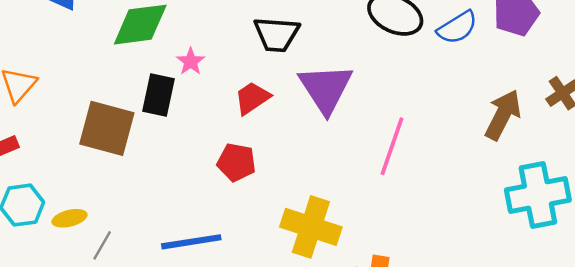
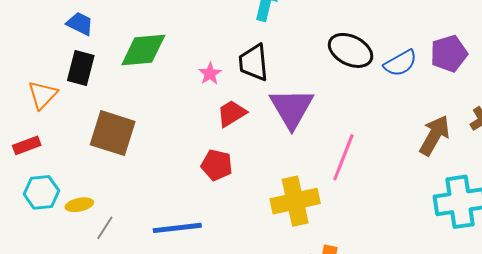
black trapezoid: (277, 34) -> (254, 63), turned 78
pink star: (191, 61) -> (210, 74), moved
black rectangle: (159, 95) -> (81, 68), moved
yellow cross: (311, 227) -> (295, 201), moved, turned -33

